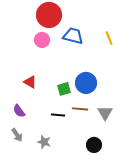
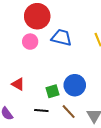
brown line: (80, 109) -> (69, 112), turned 42
black line: (58, 115) -> (41, 111), moved

